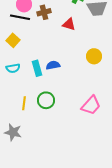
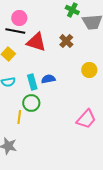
brown cross: (44, 12) -> (66, 41), moved, turned -32
red triangle: (69, 24) -> (36, 42), moved, size x1.5
green circle: (46, 100) -> (31, 103), moved

